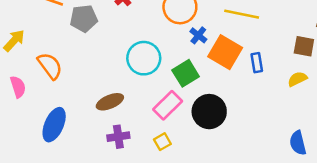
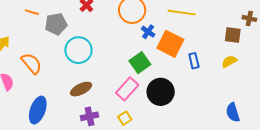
cyan circle: (144, 58) -> (78, 50), moved
blue rectangle: (257, 63) -> (194, 61), moved

